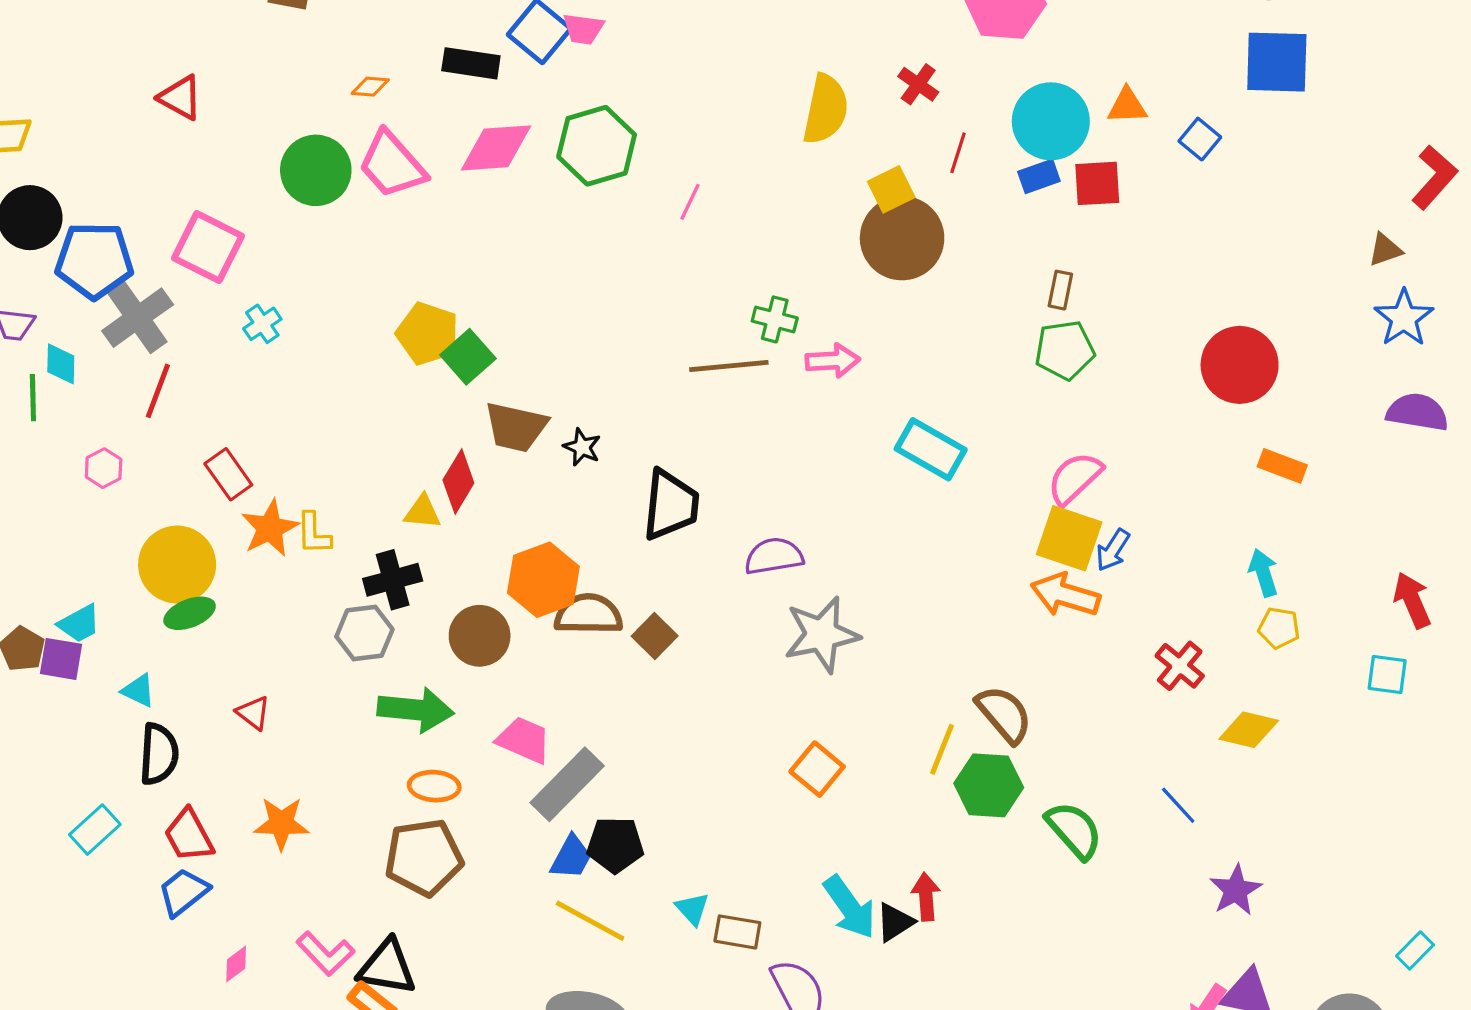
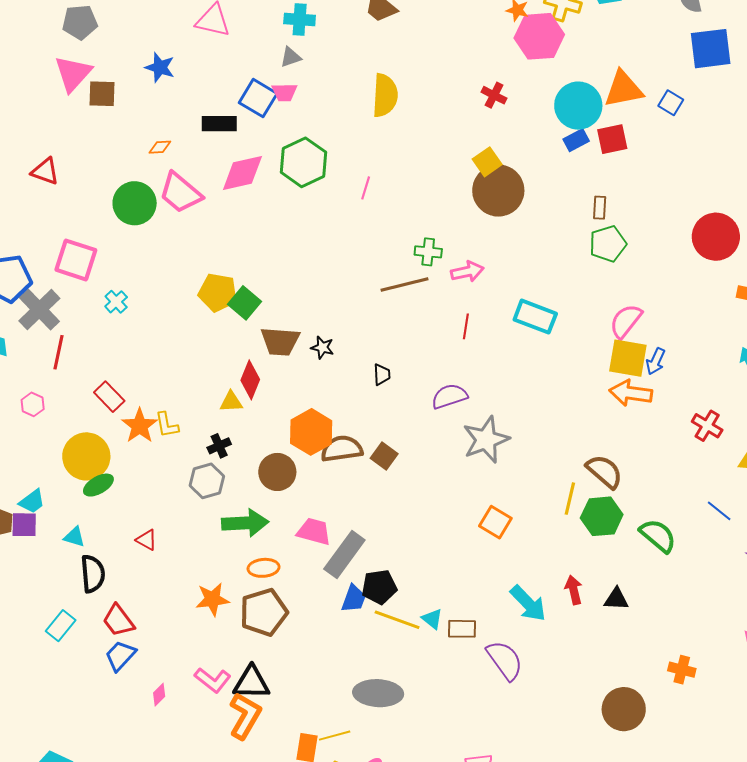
orange triangle: (1127, 106) -> (623, 89), size x1.6
yellow semicircle: (826, 109) -> (385, 95), moved
red line: (958, 153) -> (466, 326), moved
black trapezoid: (671, 505) -> (382, 375), size x0.5
black cross: (393, 580) -> (219, 446), size x0.7
orange star: (281, 823) -> (212, 599), moved
yellow line: (590, 921) -> (397, 620), moved
black triangle: (895, 922) -> (616, 599), moved, turned 44

